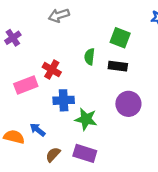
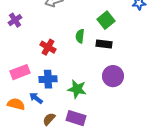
green square: (120, 38) -> (106, 20), turned 30
pink rectangle: (26, 85) -> (20, 72), moved
blue cross: (64, 100) -> (48, 79), moved

